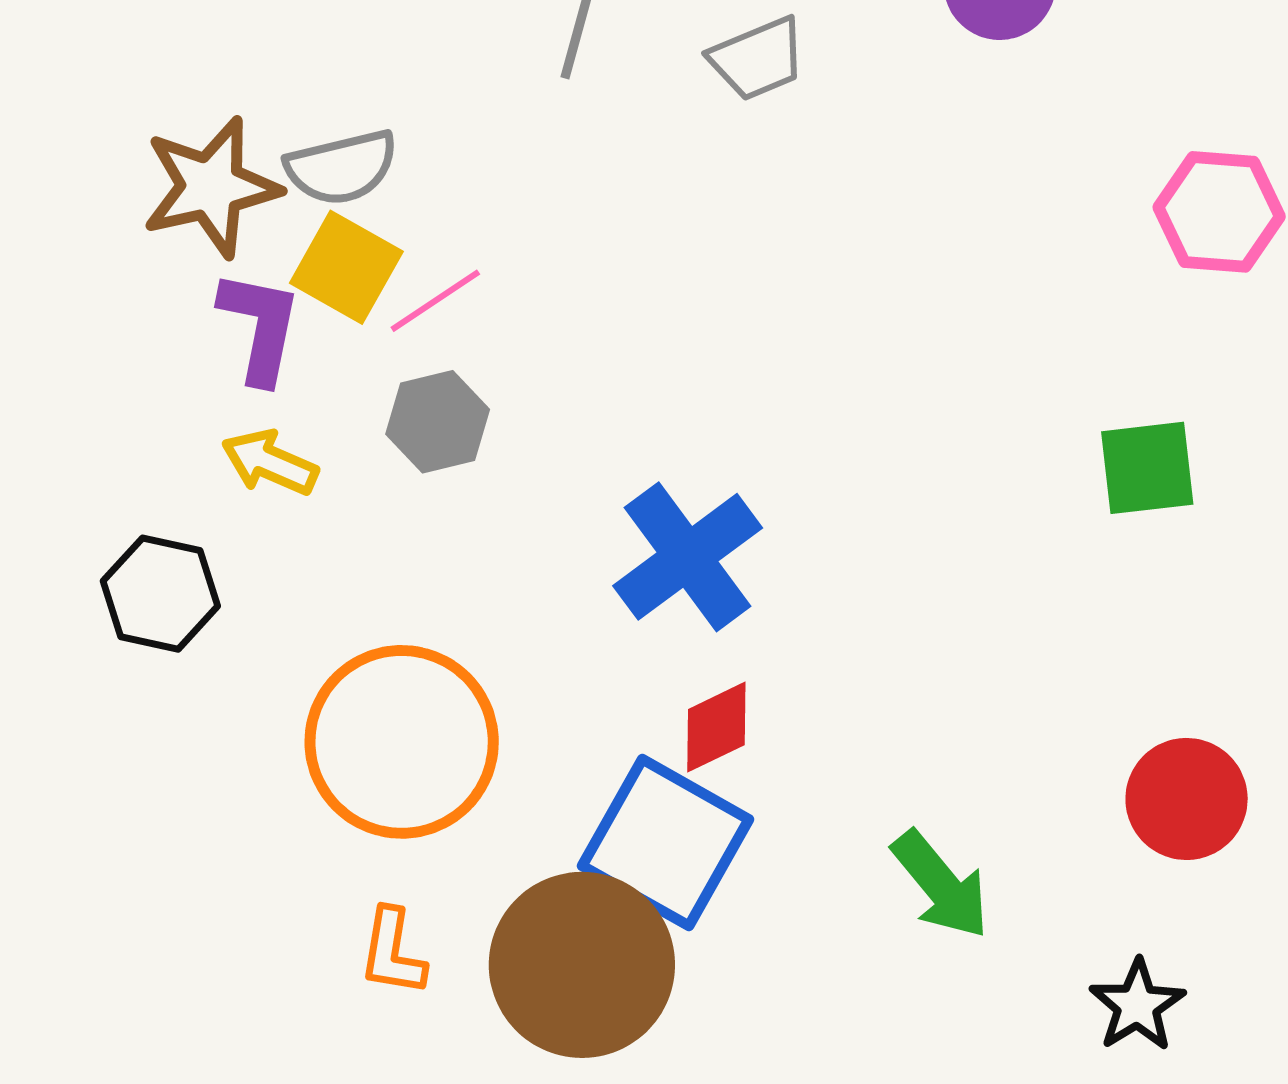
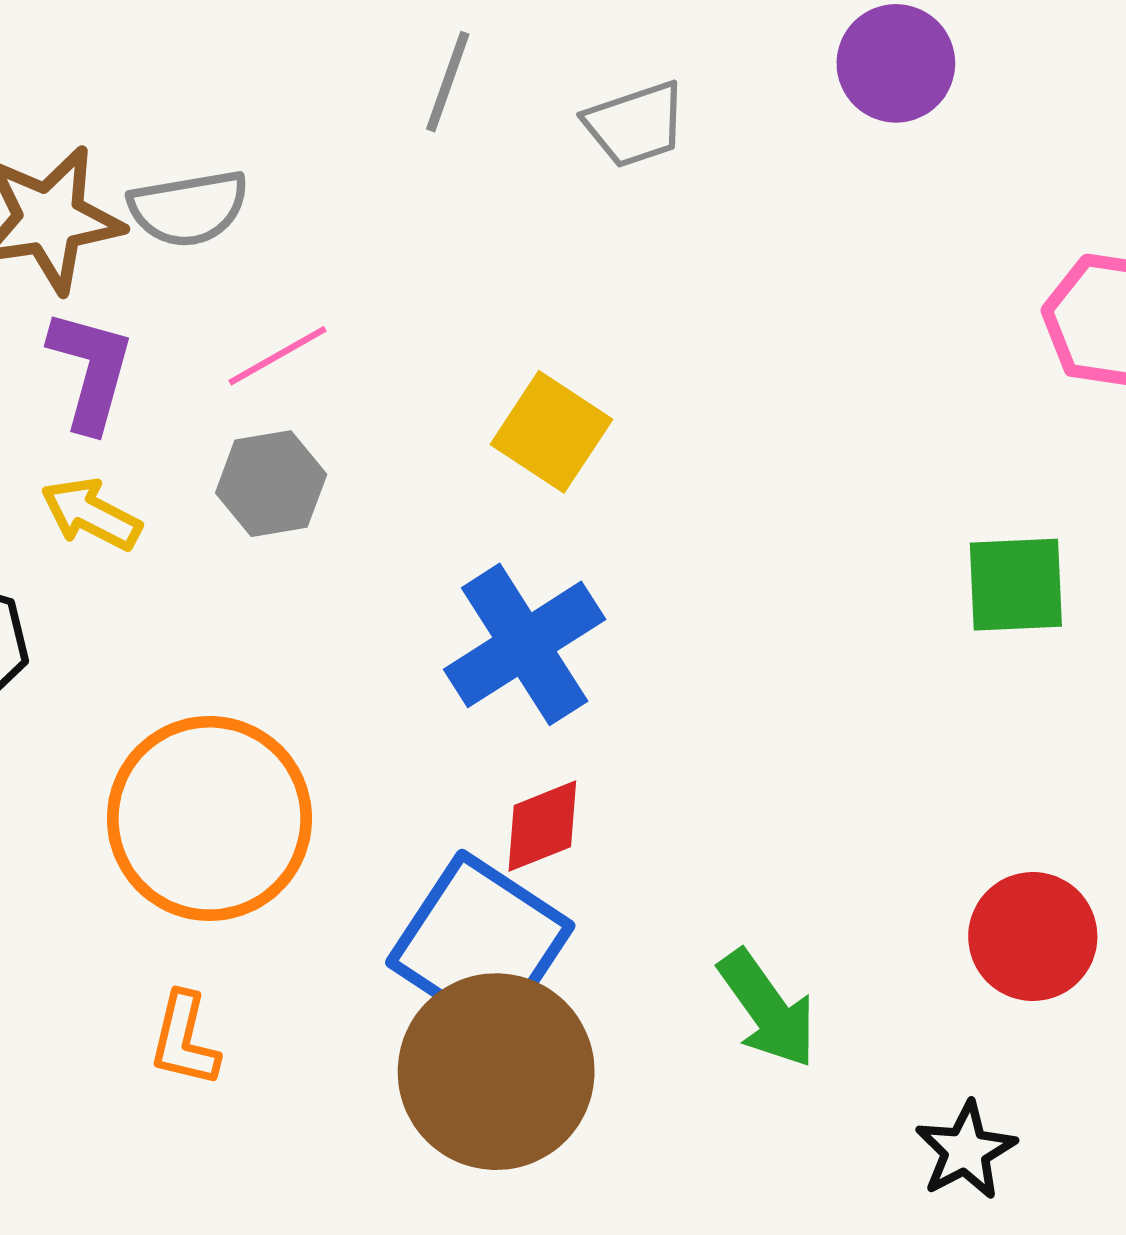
yellow square: (346, 267) -> (551, 432), moved
brown circle: (582, 965) -> (496, 1072), moved

